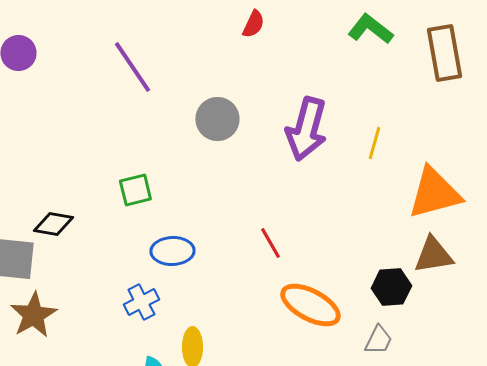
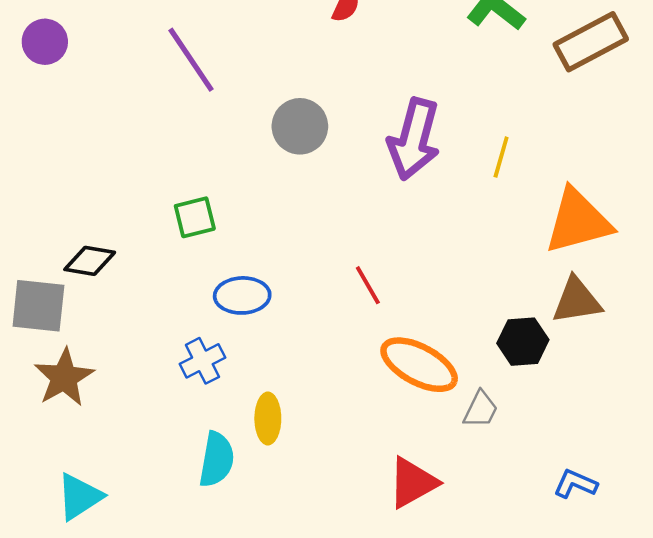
brown rectangle: (444, 53) -> (591, 42), turned 72
gray trapezoid: (378, 340) -> (481, 410), moved

